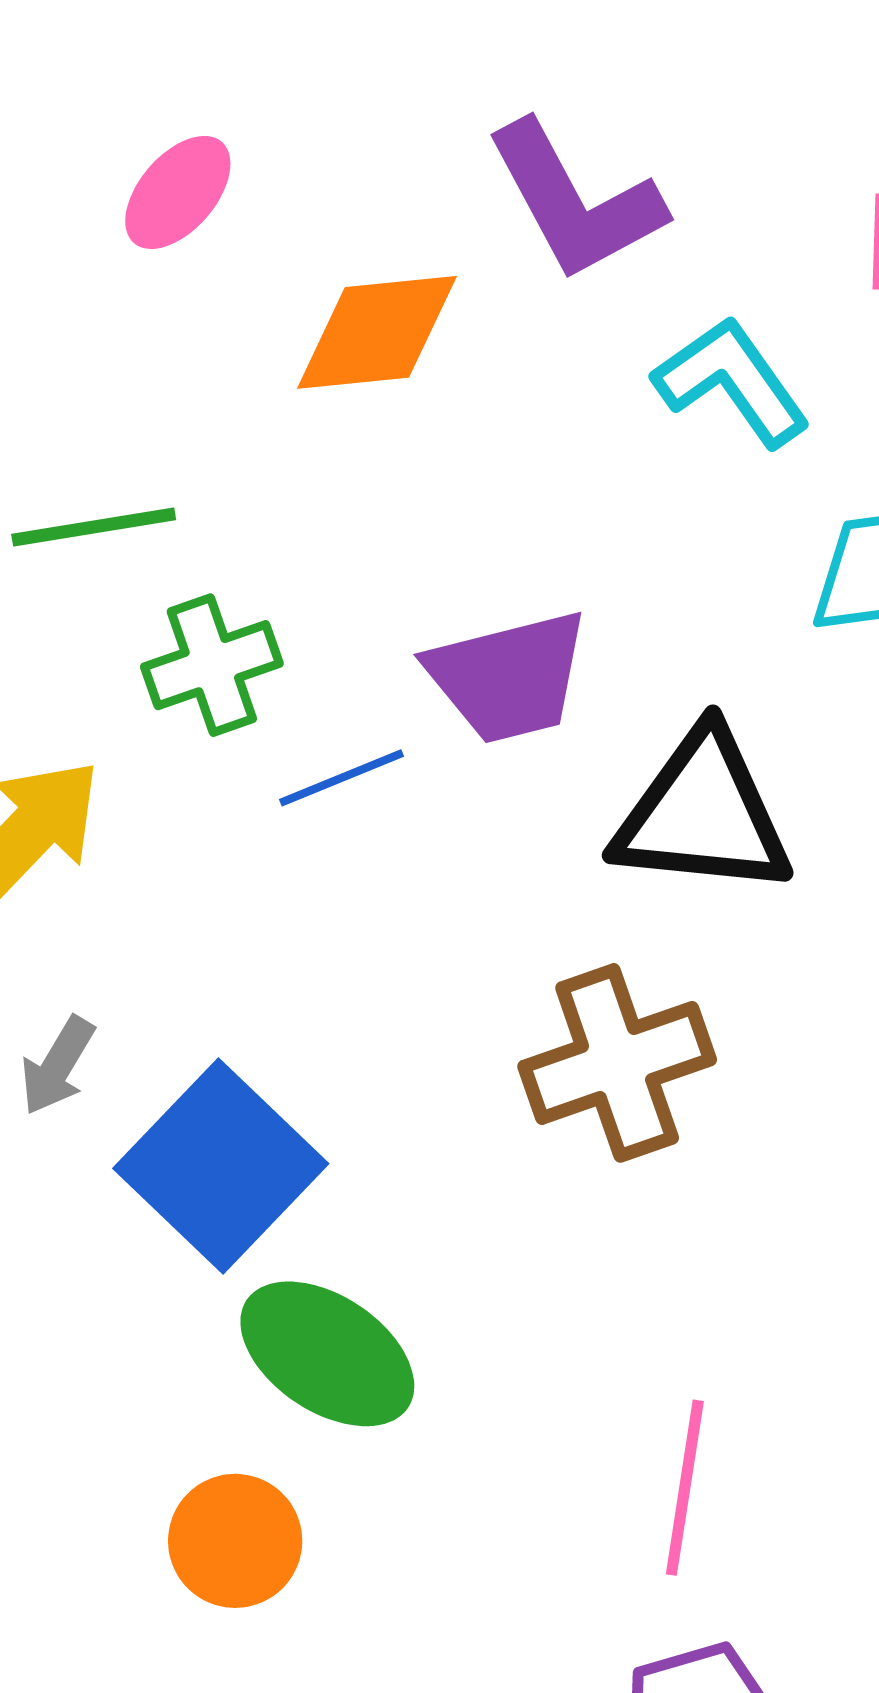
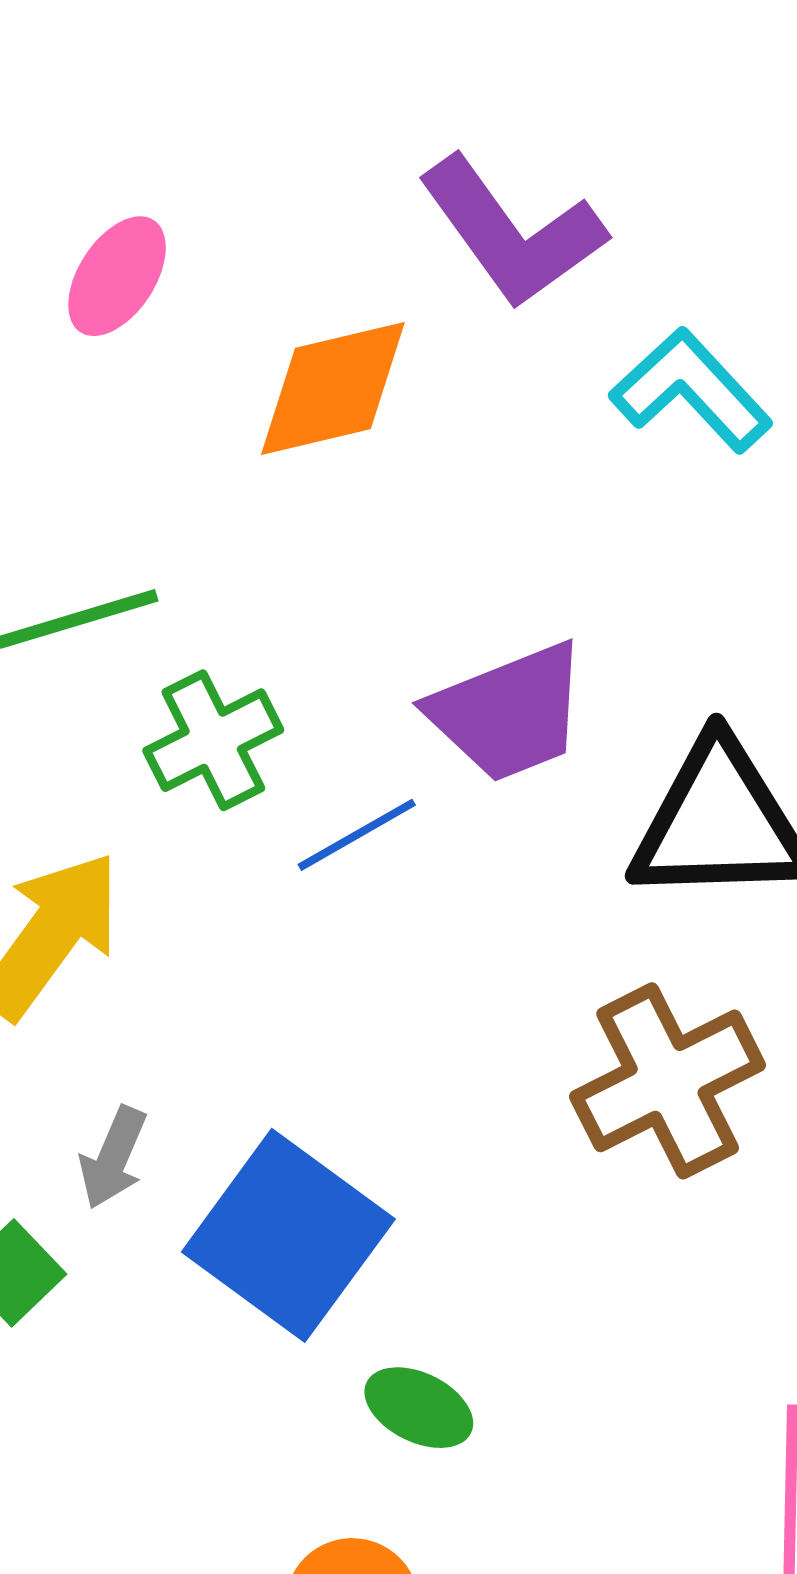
green ellipse: (327, 1354) -> (419, 1408), size x0.6

